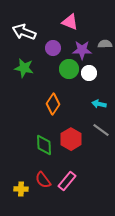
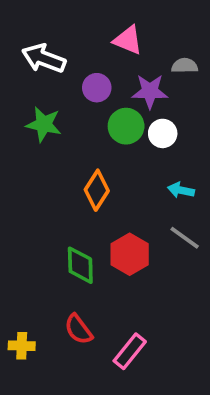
gray semicircle: (105, 44) -> (185, 66), moved
pink rectangle: (67, 181) -> (130, 351), moved
yellow cross: (21, 189) -> (22, 346), moved

